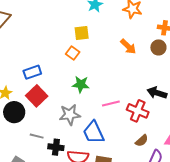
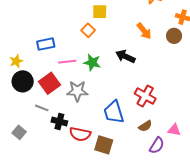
black arrow: (157, 93) -> (125, 56), moved
red square: (37, 96) -> (50, 83), moved
pink line: (111, 104) -> (67, 62), moved
blue trapezoid: (94, 132) -> (114, 112), moved

